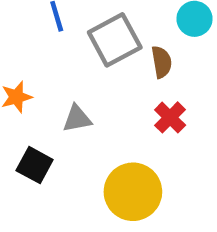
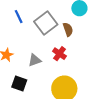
red cross: (170, 117) -> (59, 54), moved

